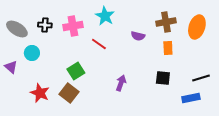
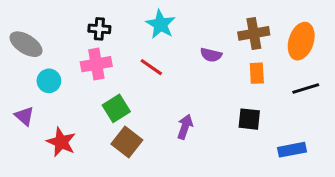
black cross: (45, 25) -> (99, 29), moved
pink cross: (73, 26) -> (96, 64), moved
purple triangle: (11, 67) -> (24, 116), moved
black line: (201, 78) -> (306, 88), moved
brown square: (69, 93) -> (127, 142), moved

